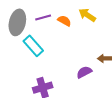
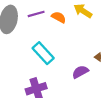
cyan rectangle: (33, 46) -> (43, 53), moved

